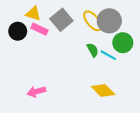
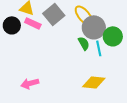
gray circle: (109, 21) -> (94, 27), moved
cyan line: (108, 55) -> (99, 48), turned 49
yellow diamond: (103, 91) -> (94, 82), turned -40

